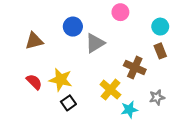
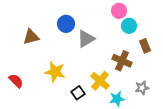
pink circle: (120, 12) -> (119, 11), moved
cyan circle: (160, 27) -> (129, 26), moved
red semicircle: (34, 82) -> (16, 81), moved
black square: (68, 103) -> (78, 93), moved

